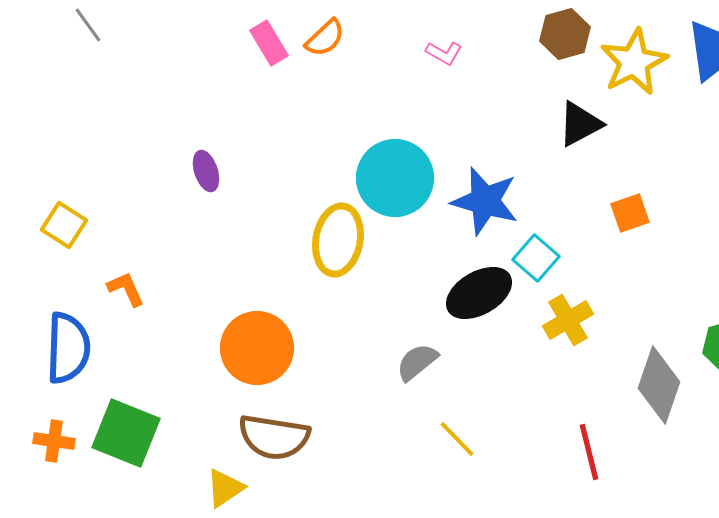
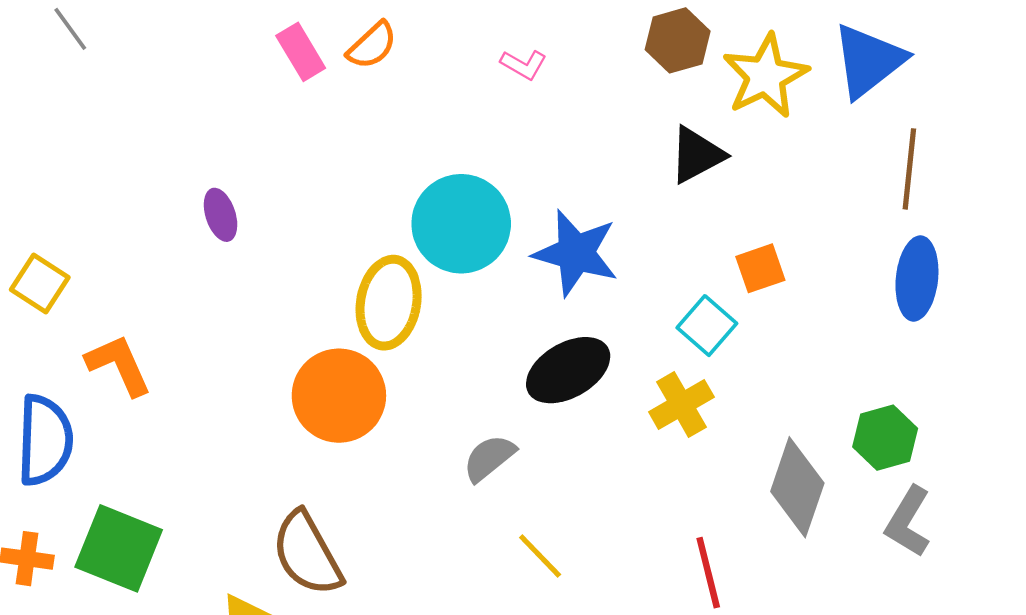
cyan square: (536, 258) -> (707, 326), moved
orange L-shape: (126, 289) -> (119, 365), size x1.4
orange circle: (257, 348) -> (339, 396), moved
brown semicircle: (274, 437) -> (307, 553), turned 52

